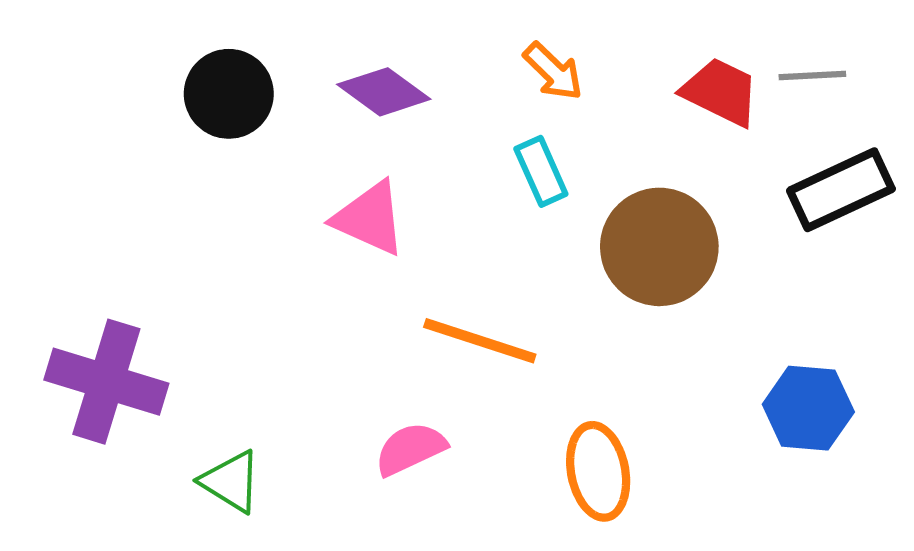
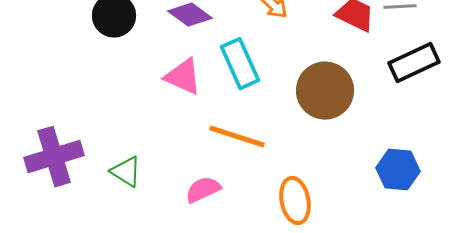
cyan rectangle: (541, 171) -> (240, 64), moved, size x1.5
purple cross: (106, 382) -> (54, 157), turned -34
green triangle: (231, 482) -> (126, 172), moved

